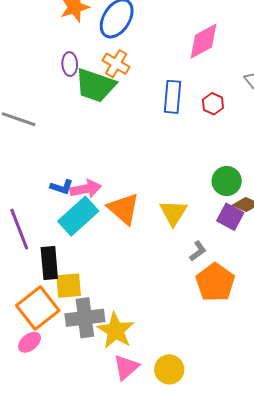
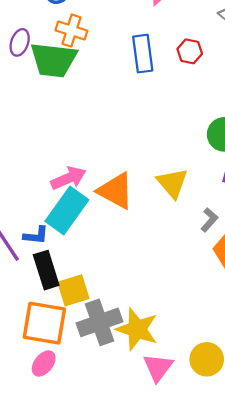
purple ellipse: (70, 64) -> (20, 42), turned 35
blue L-shape: (62, 187) -> (36, 235), moved
orange square: (38, 308) -> (44, 323), turned -30

